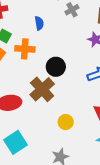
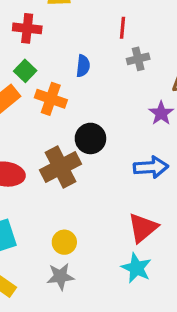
yellow circle: (66, 122) -> (64, 242), moved

